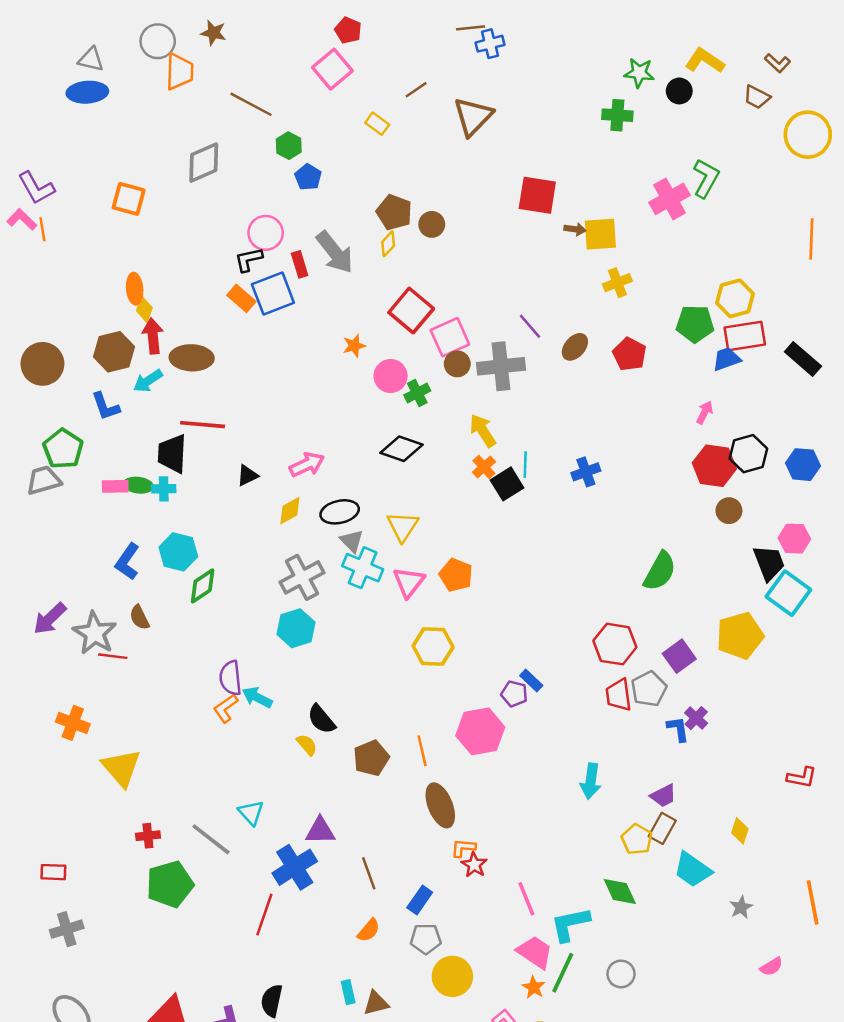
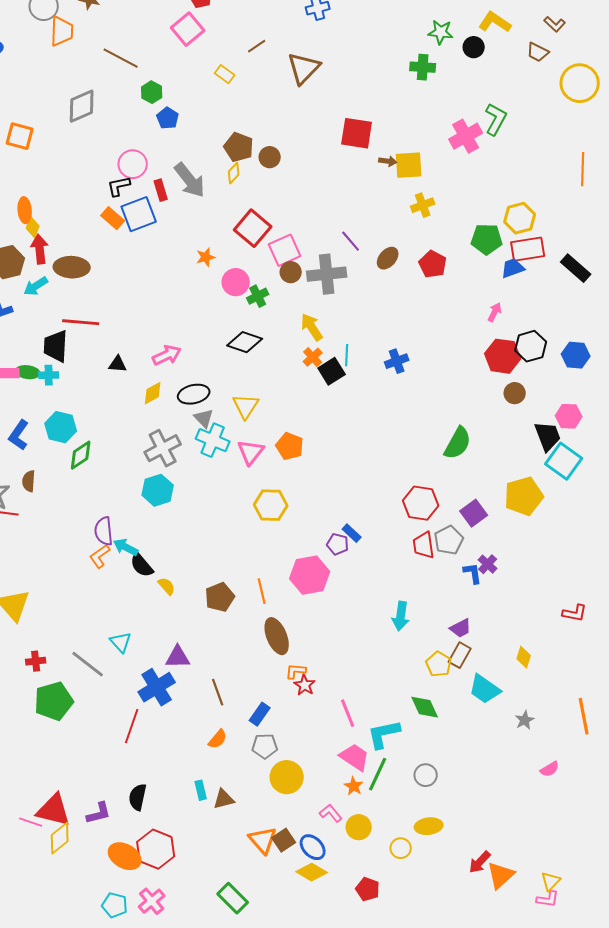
black triangle: (247, 475) -> (118, 364), turned 30
brown semicircle: (139, 617) -> (29, 481), turned 30
black semicircle: (321, 719) -> (142, 565), moved

